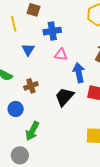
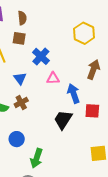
blue cross: (52, 31) -> (41, 56), turned -30
brown cross: (31, 86) -> (21, 102), moved

